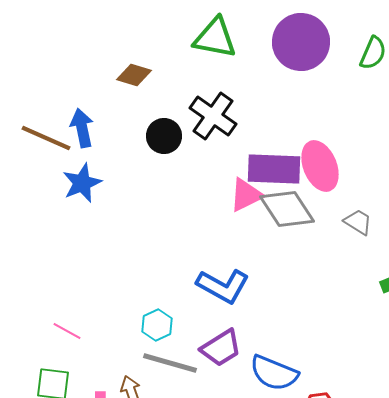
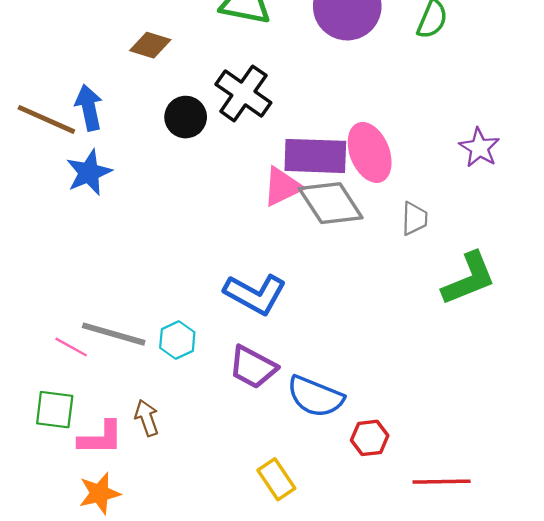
gray trapezoid: (358, 222) -> (414, 218), turned 60
purple trapezoid: (221, 348) -> (253, 367), turned 60
gray line: (170, 363) -> (114, 334), moved

